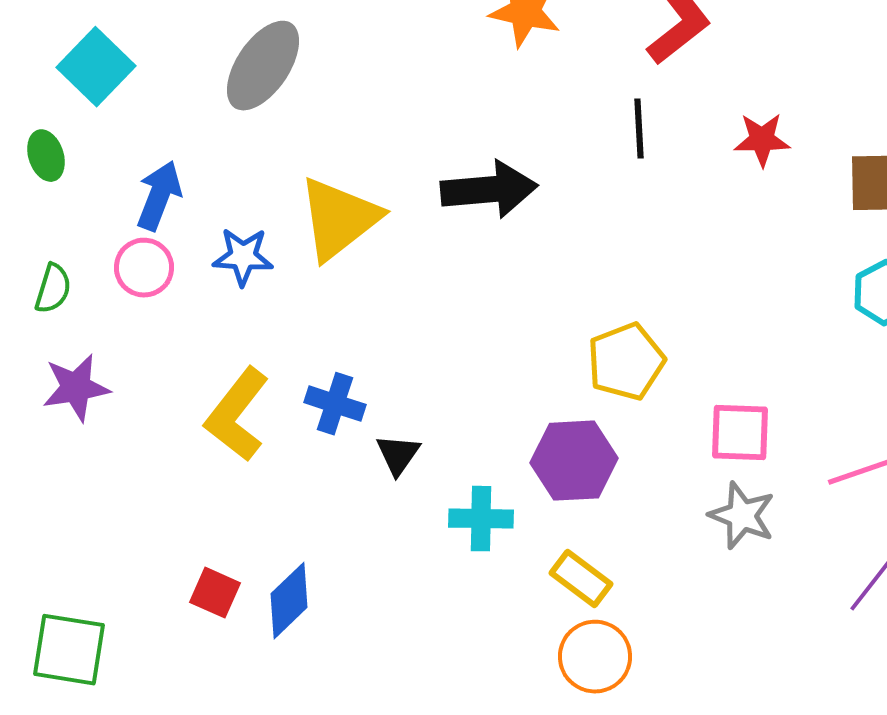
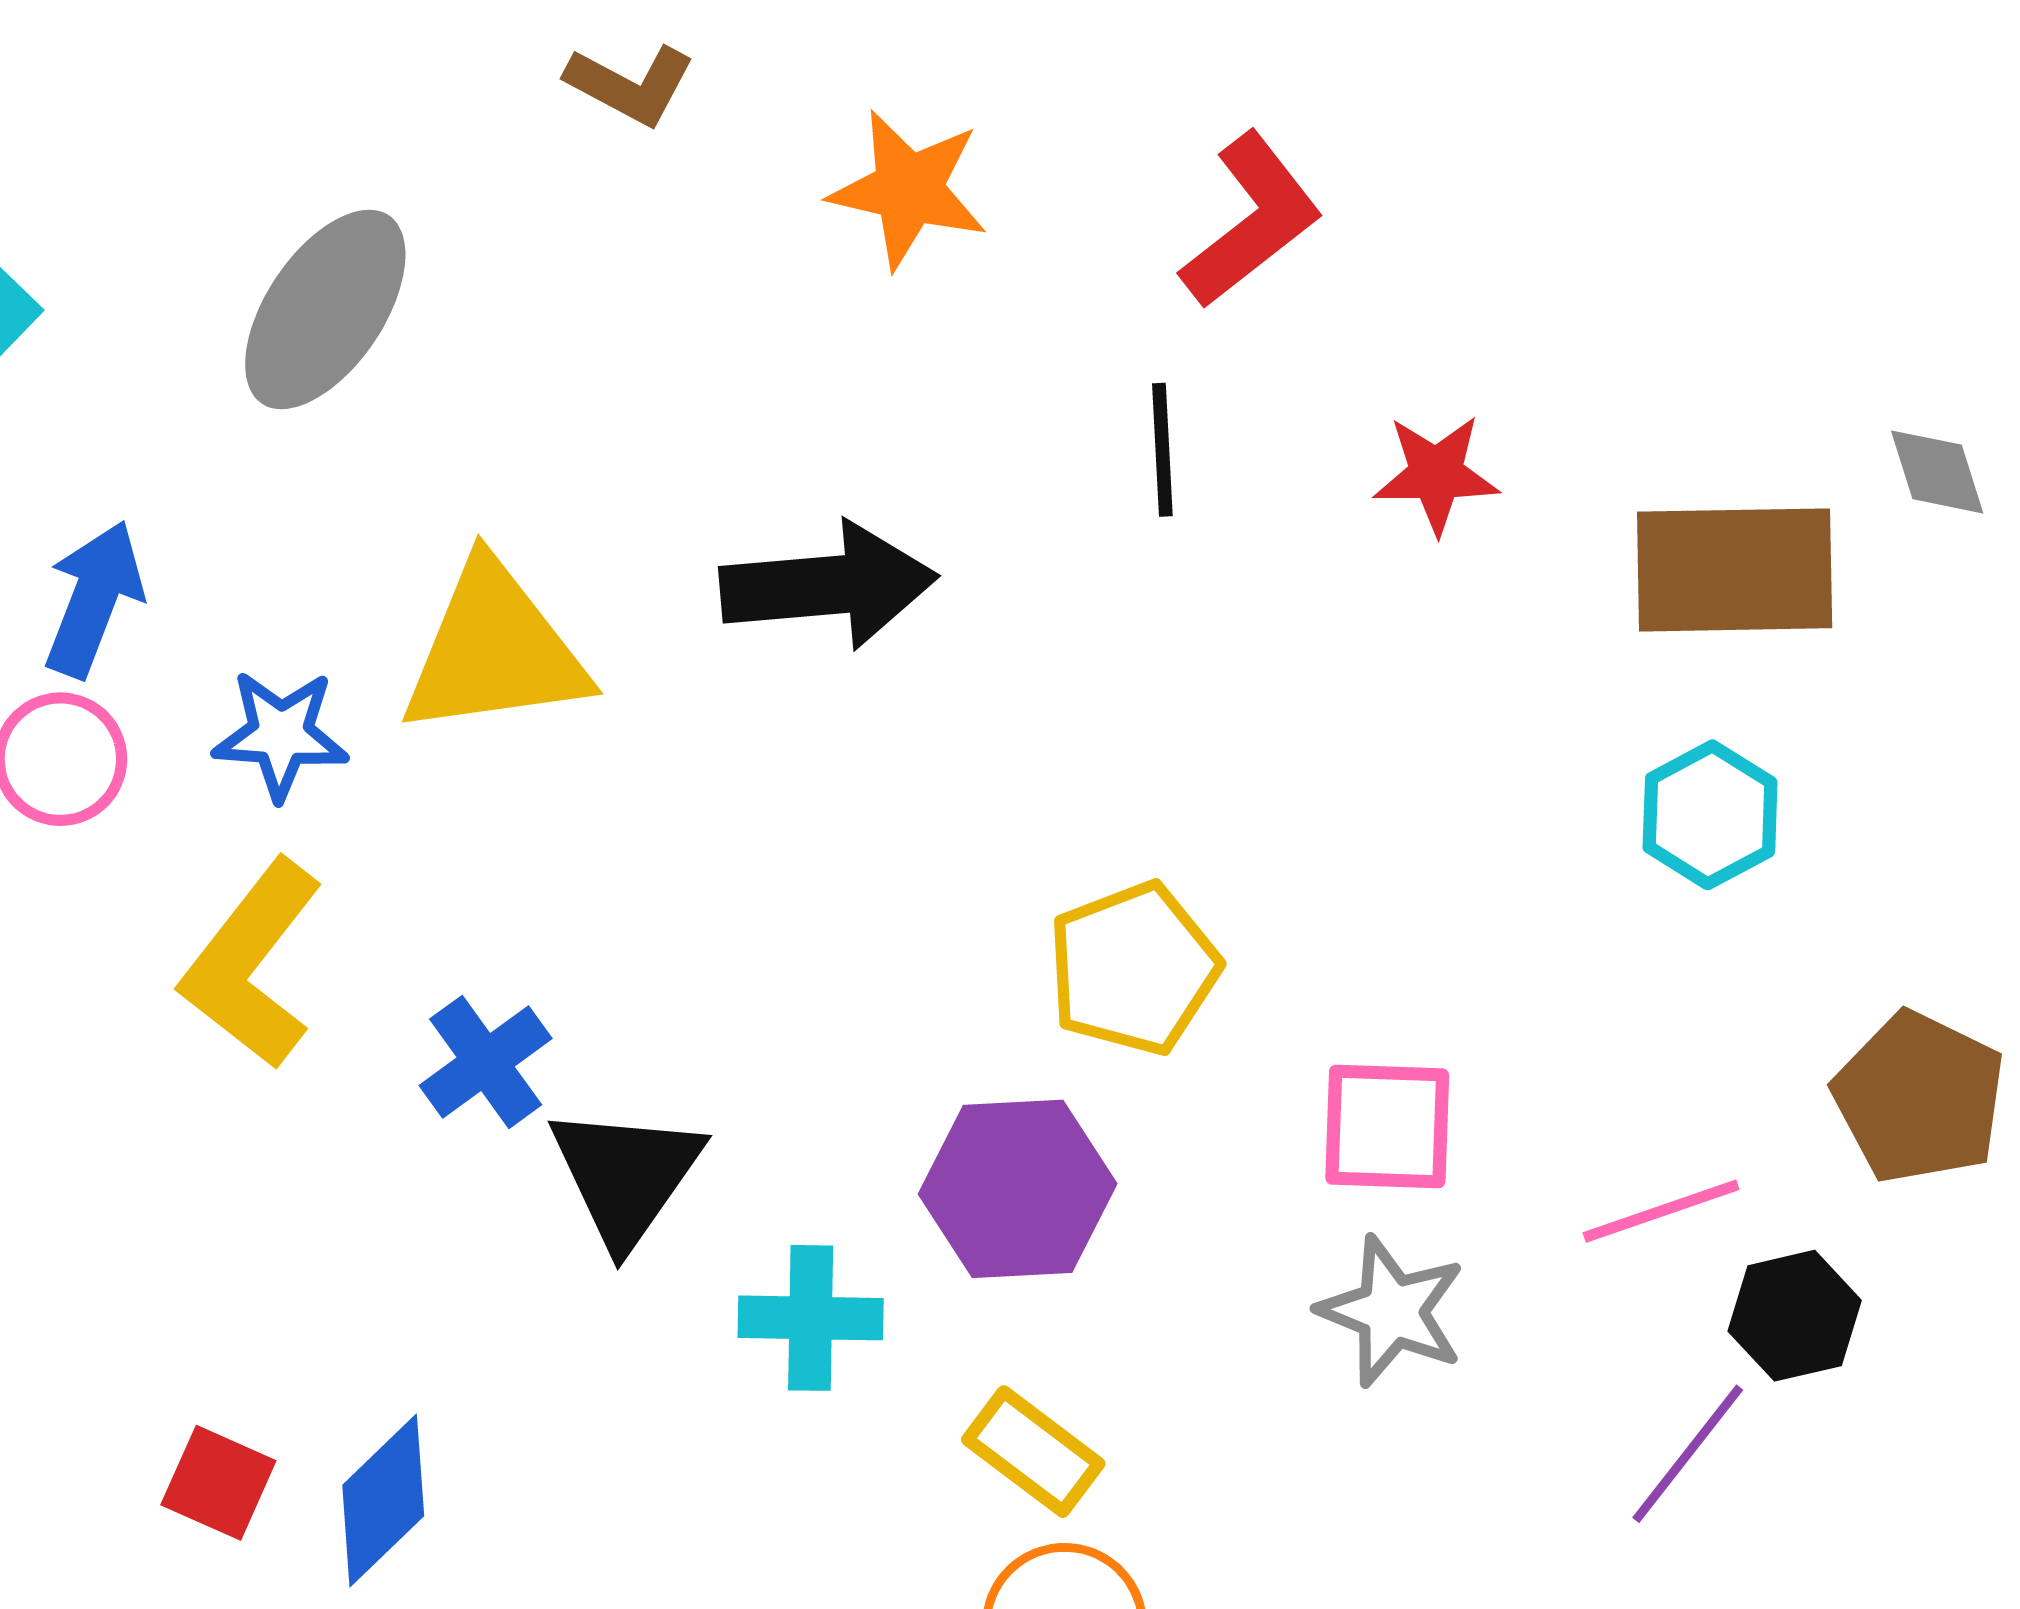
yellow triangle: (339, 219) -> (495, 650), turned 30
blue cross: (335, 404) -> (486, 1062), turned 36
yellow L-shape: (237, 415) -> (252, 964), moved
black triangle: (398, 455) -> (626, 1175), size x1.6

